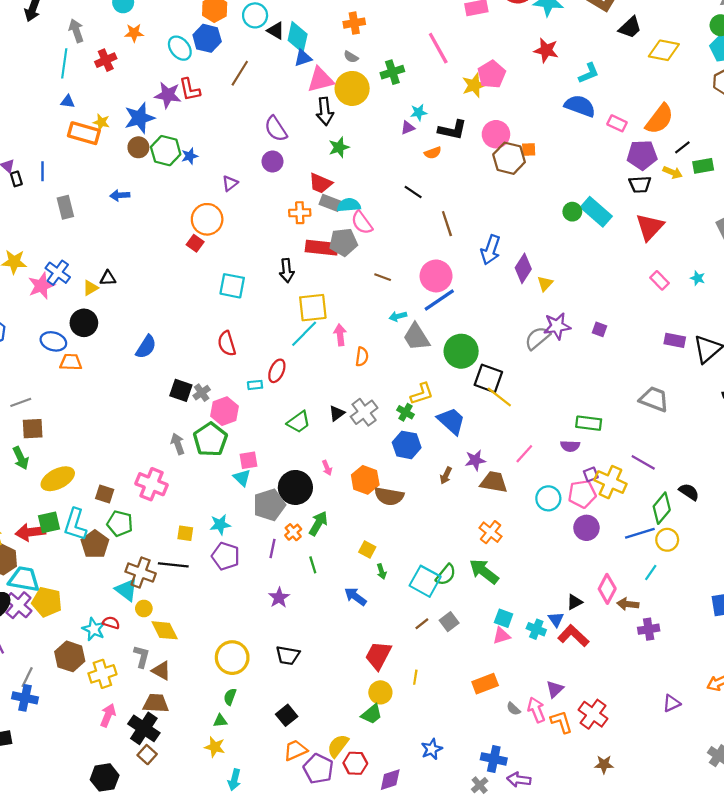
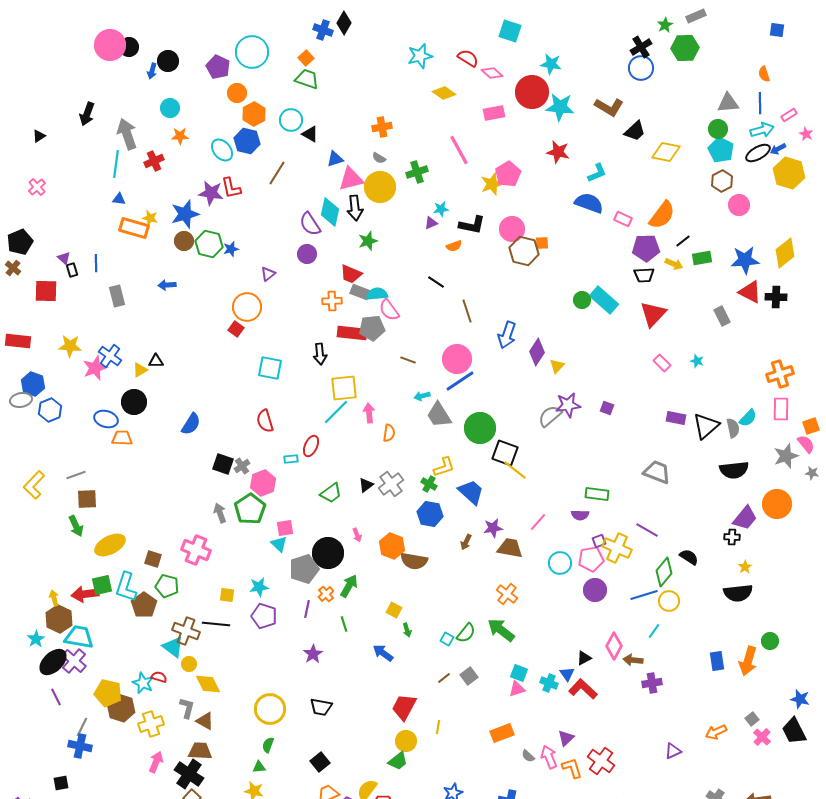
gray arrow: (76, 31) -> (127, 134), size x1.4
cyan diamond: (298, 37) -> (330, 212), moved
cyan square: (425, 581) -> (447, 639), size x0.5
yellow pentagon: (47, 602) -> (108, 693), moved

